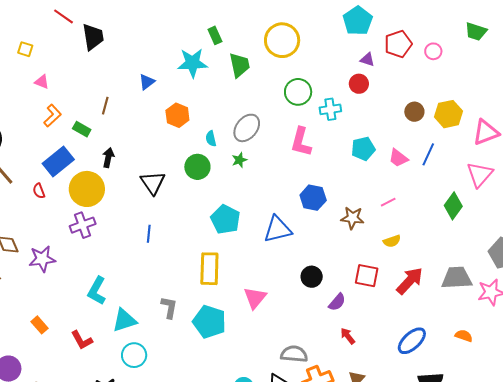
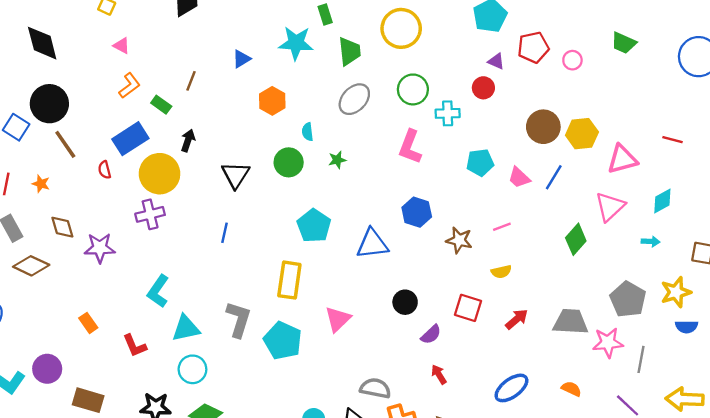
brown circle: (414, 112) -> (543, 127), size x1.5
gray ellipse: (247, 128) -> (354, 99), moved
red arrow: (410, 281) -> (517, 319), size x0.7
gray L-shape: (169, 307) -> (239, 319), size x1.4

